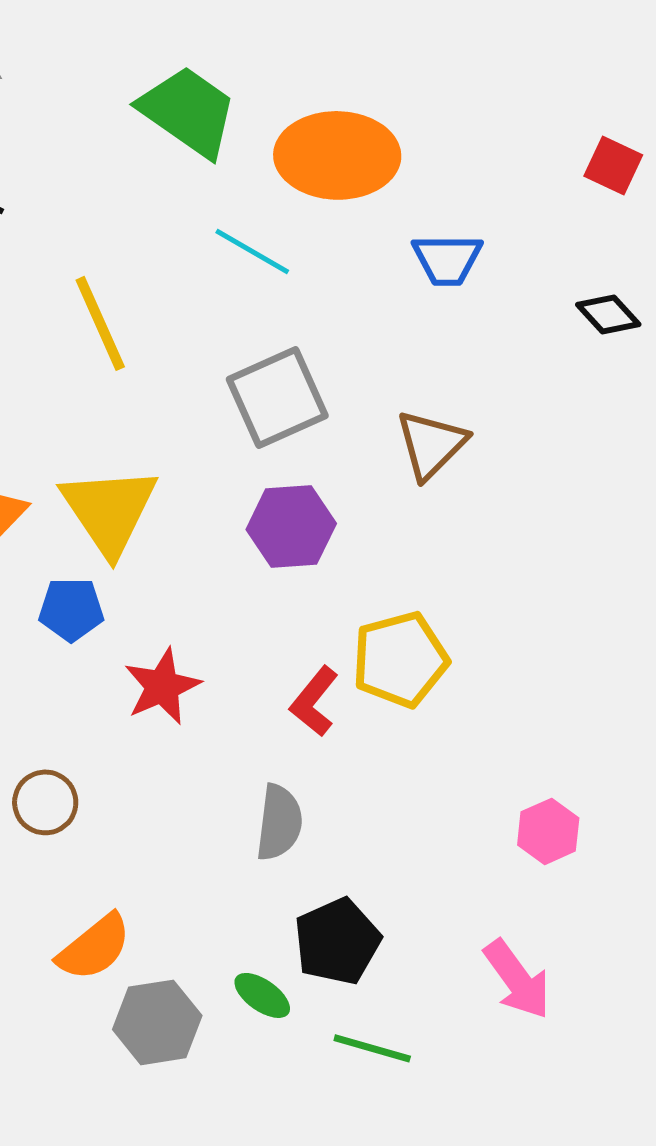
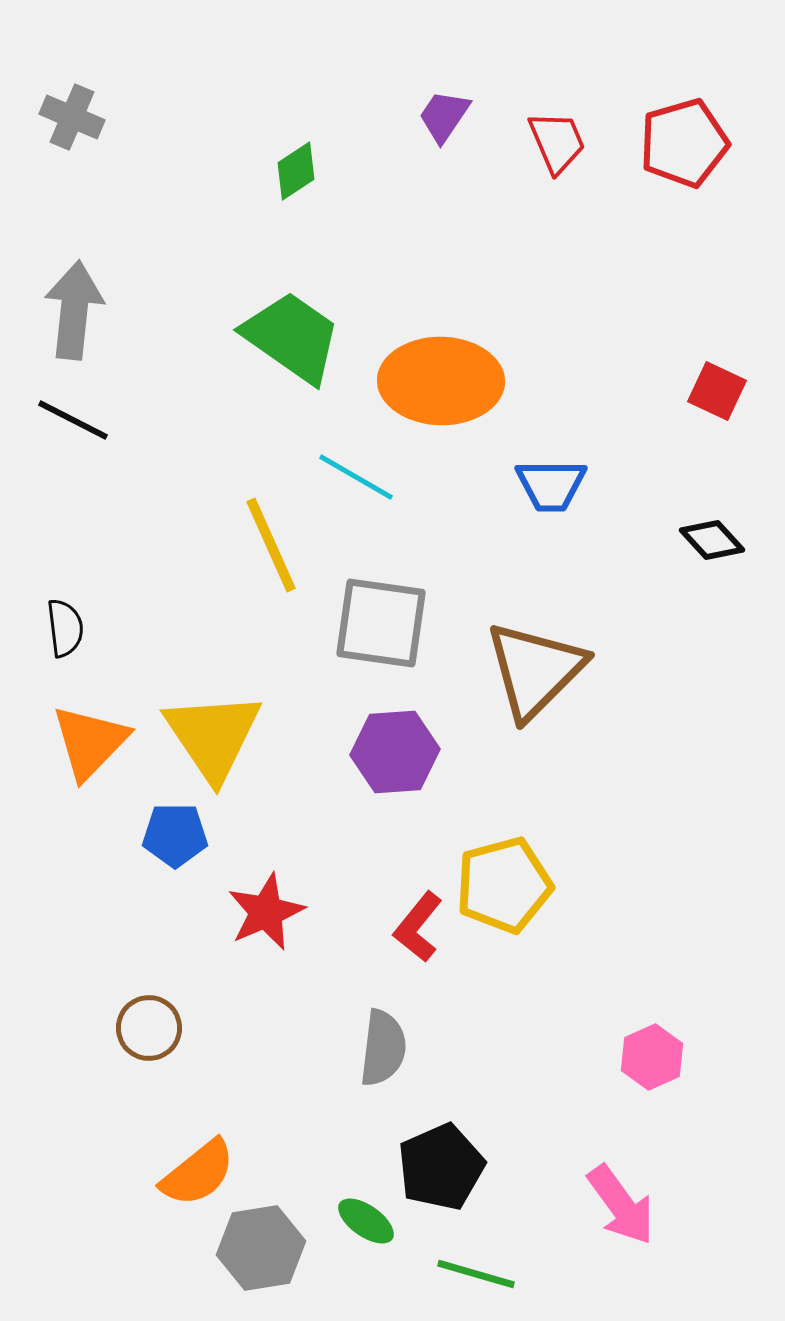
yellow line: (100, 323) -> (271, 545), moved
gray square: (277, 397) -> (381, 623), turned 32
brown triangle: (431, 444) -> (535, 670), size x1.4

